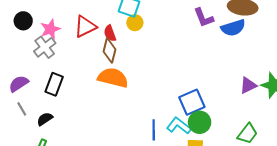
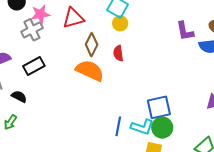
red semicircle: (110, 33) -> (118, 53), moved
black rectangle: (54, 84) -> (34, 66), turned 30
black semicircle: (45, 119) -> (19, 97), turned 49
cyan L-shape: (179, 126) -> (142, 127), turned 150

